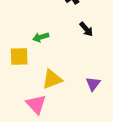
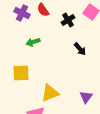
green arrow: (41, 37) -> (33, 42), moved

